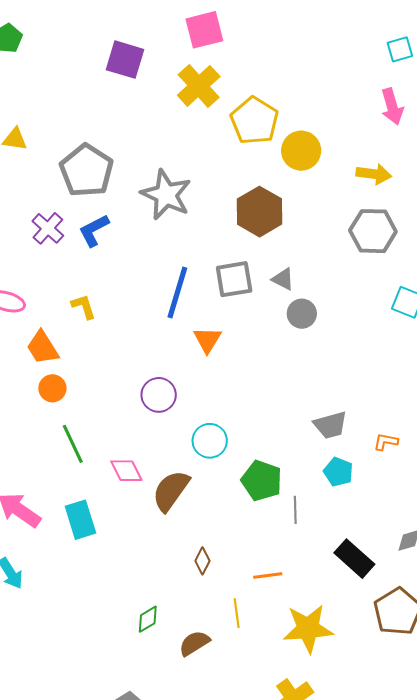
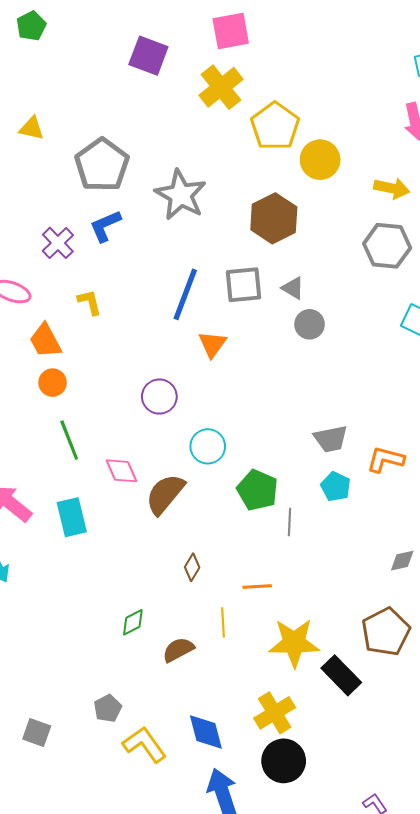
purple cross: (48, 228) -> (58, 243), moved
orange L-shape: (386, 442) -> (385, 460), size x1.5
black rectangle: (354, 559) -> (341, 675), moved

